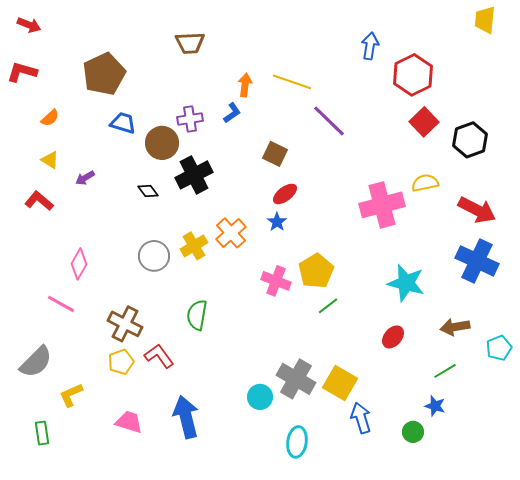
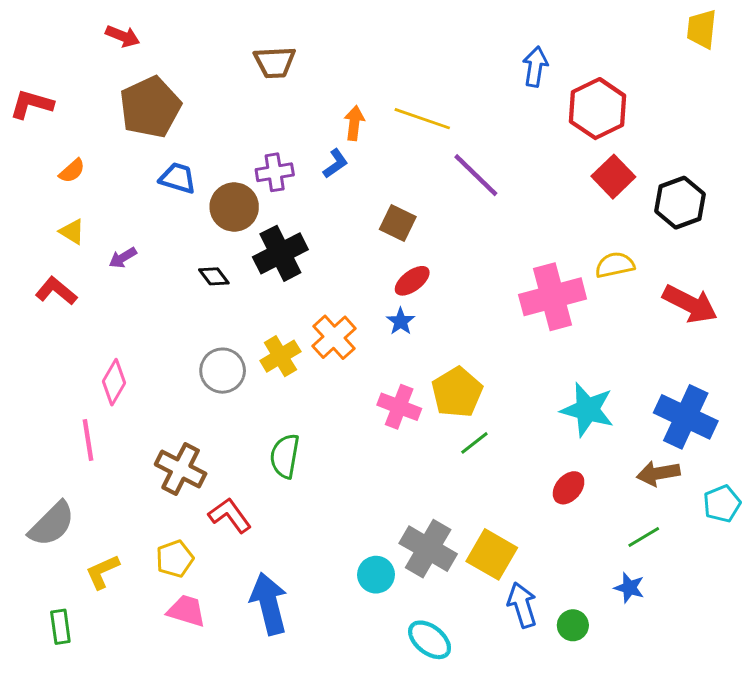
red arrow: (29, 25) -> (123, 36), moved
blue cross: (477, 261) -> (686, 417), moved
pink line: (61, 304) -> (88, 440), turned 52
yellow pentagon: (121, 362) -> (175, 559), moved
green circle: (413, 432) -> (573, 625), moved
cyan ellipse: (297, 442) -> (430, 640), turned -60

